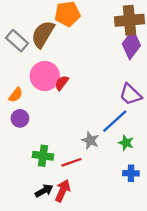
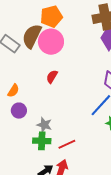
pink circle: (45, 76) -> (51, 42), moved
gray star: (90, 140) -> (44, 125), moved

